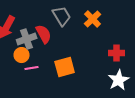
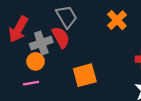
gray trapezoid: (62, 16) -> (67, 17), moved
pink line: (32, 68) -> (31, 83), moved

